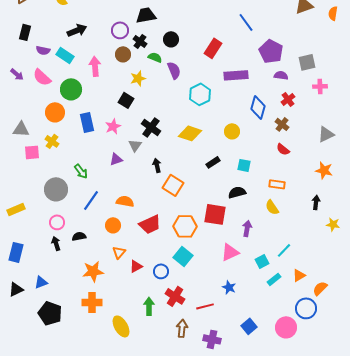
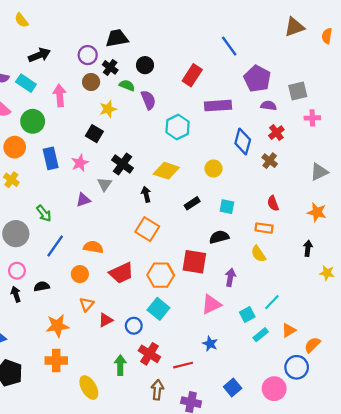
red semicircle: (283, 149) -> (273, 203), moved, turned 32
black arrow: (157, 165) -> (146, 194), moved

